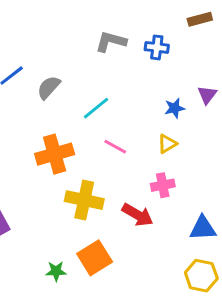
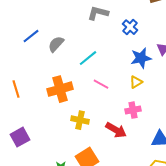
blue cross: (157, 47) -> (130, 27), moved, turned 35
blue star: (175, 108) -> (141, 58), size x1.5
yellow cross: (84, 200) -> (80, 120), size x0.7

